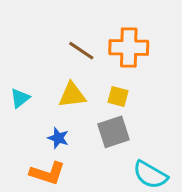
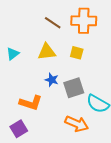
gray square: (113, 132) -> (74, 88), moved
blue star: (58, 138) -> (52, 80), moved

